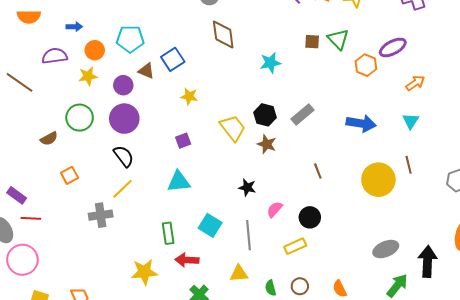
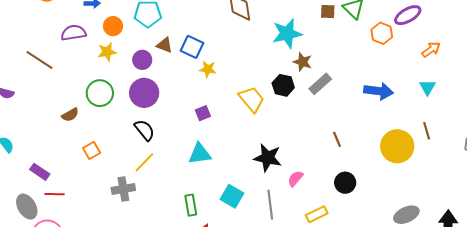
blue square: (173, 59) -> (192, 47), moved, turned -30
cyan star: (270, 63) -> (287, 34), size x1.4
brown star: (267, 144) -> (303, 62), moved
black star: (247, 188) -> (268, 158), size x1.6
black circle: (310, 217) -> (345, 183), moved

